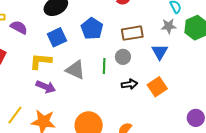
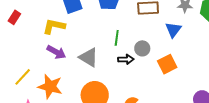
gray circle: (123, 57) -> (142, 48), moved
gray triangle: (75, 70) -> (89, 57), moved
black arrow: (129, 84) -> (126, 59), moved

